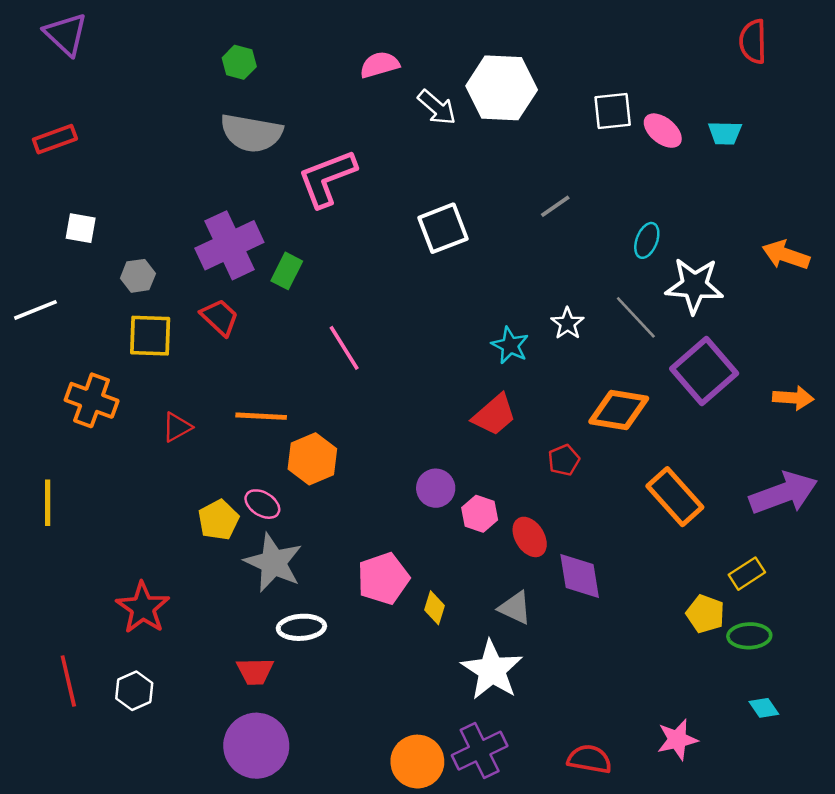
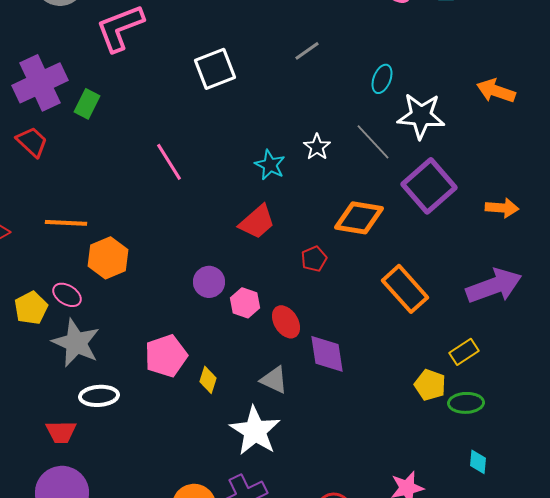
pink line: (344, 348) -> (169, 162), moved
cyan diamond: (764, 708) -> (478, 462), turned 40

